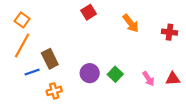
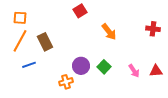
orange square: (22, 20) -> (20, 18), turned -32
orange arrow: (131, 23) -> (109, 32), moved
brown rectangle: (50, 59) -> (45, 42), moved
orange cross: (54, 91) -> (66, 82), moved

